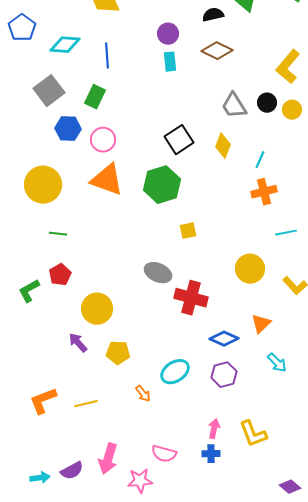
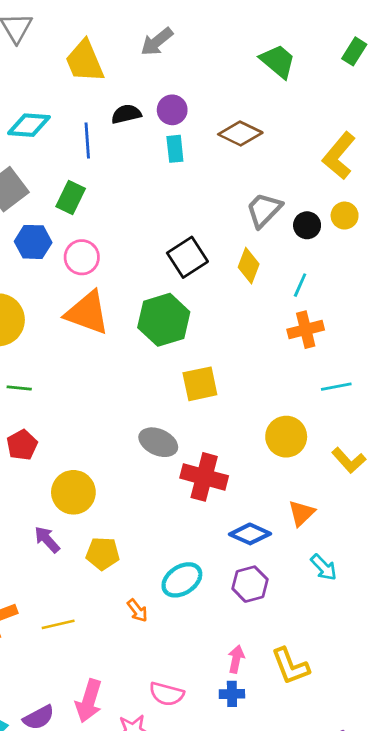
black semicircle: (213, 15) -> (126, 114), moved
black circle: (267, 103) -> (307, 225), moved
gray trapezoid: (234, 106) -> (264, 210), turned 76
yellow square: (188, 231) -> (200, 384), size x1.5

